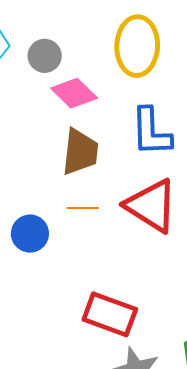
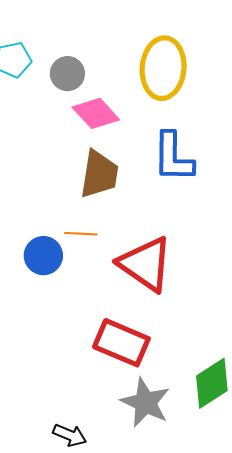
red triangle: (151, 206) -> (145, 264), moved
orange line: (83, 208) -> (81, 234), moved

